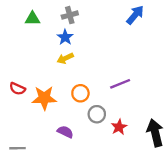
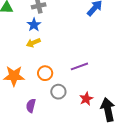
red star: (119, 127) -> (86, 99), moved
purple semicircle: (65, 132) -> (31, 106), turned -104

